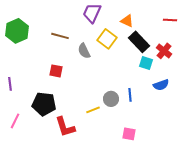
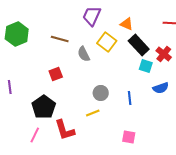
red square: (56, 71) -> (56, 74), turned -32
gray circle: (111, 99) -> (101, 93), moved
black pentagon: (44, 104) -> (44, 107), turned 30
pink line: (15, 121) -> (35, 135), moved

